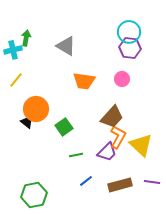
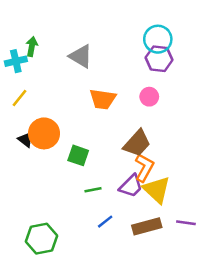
black triangle: (27, 122) -> (26, 140), moved
green square: (64, 127) -> (78, 155), turned -36
yellow triangle: (141, 145) -> (157, 190), moved

